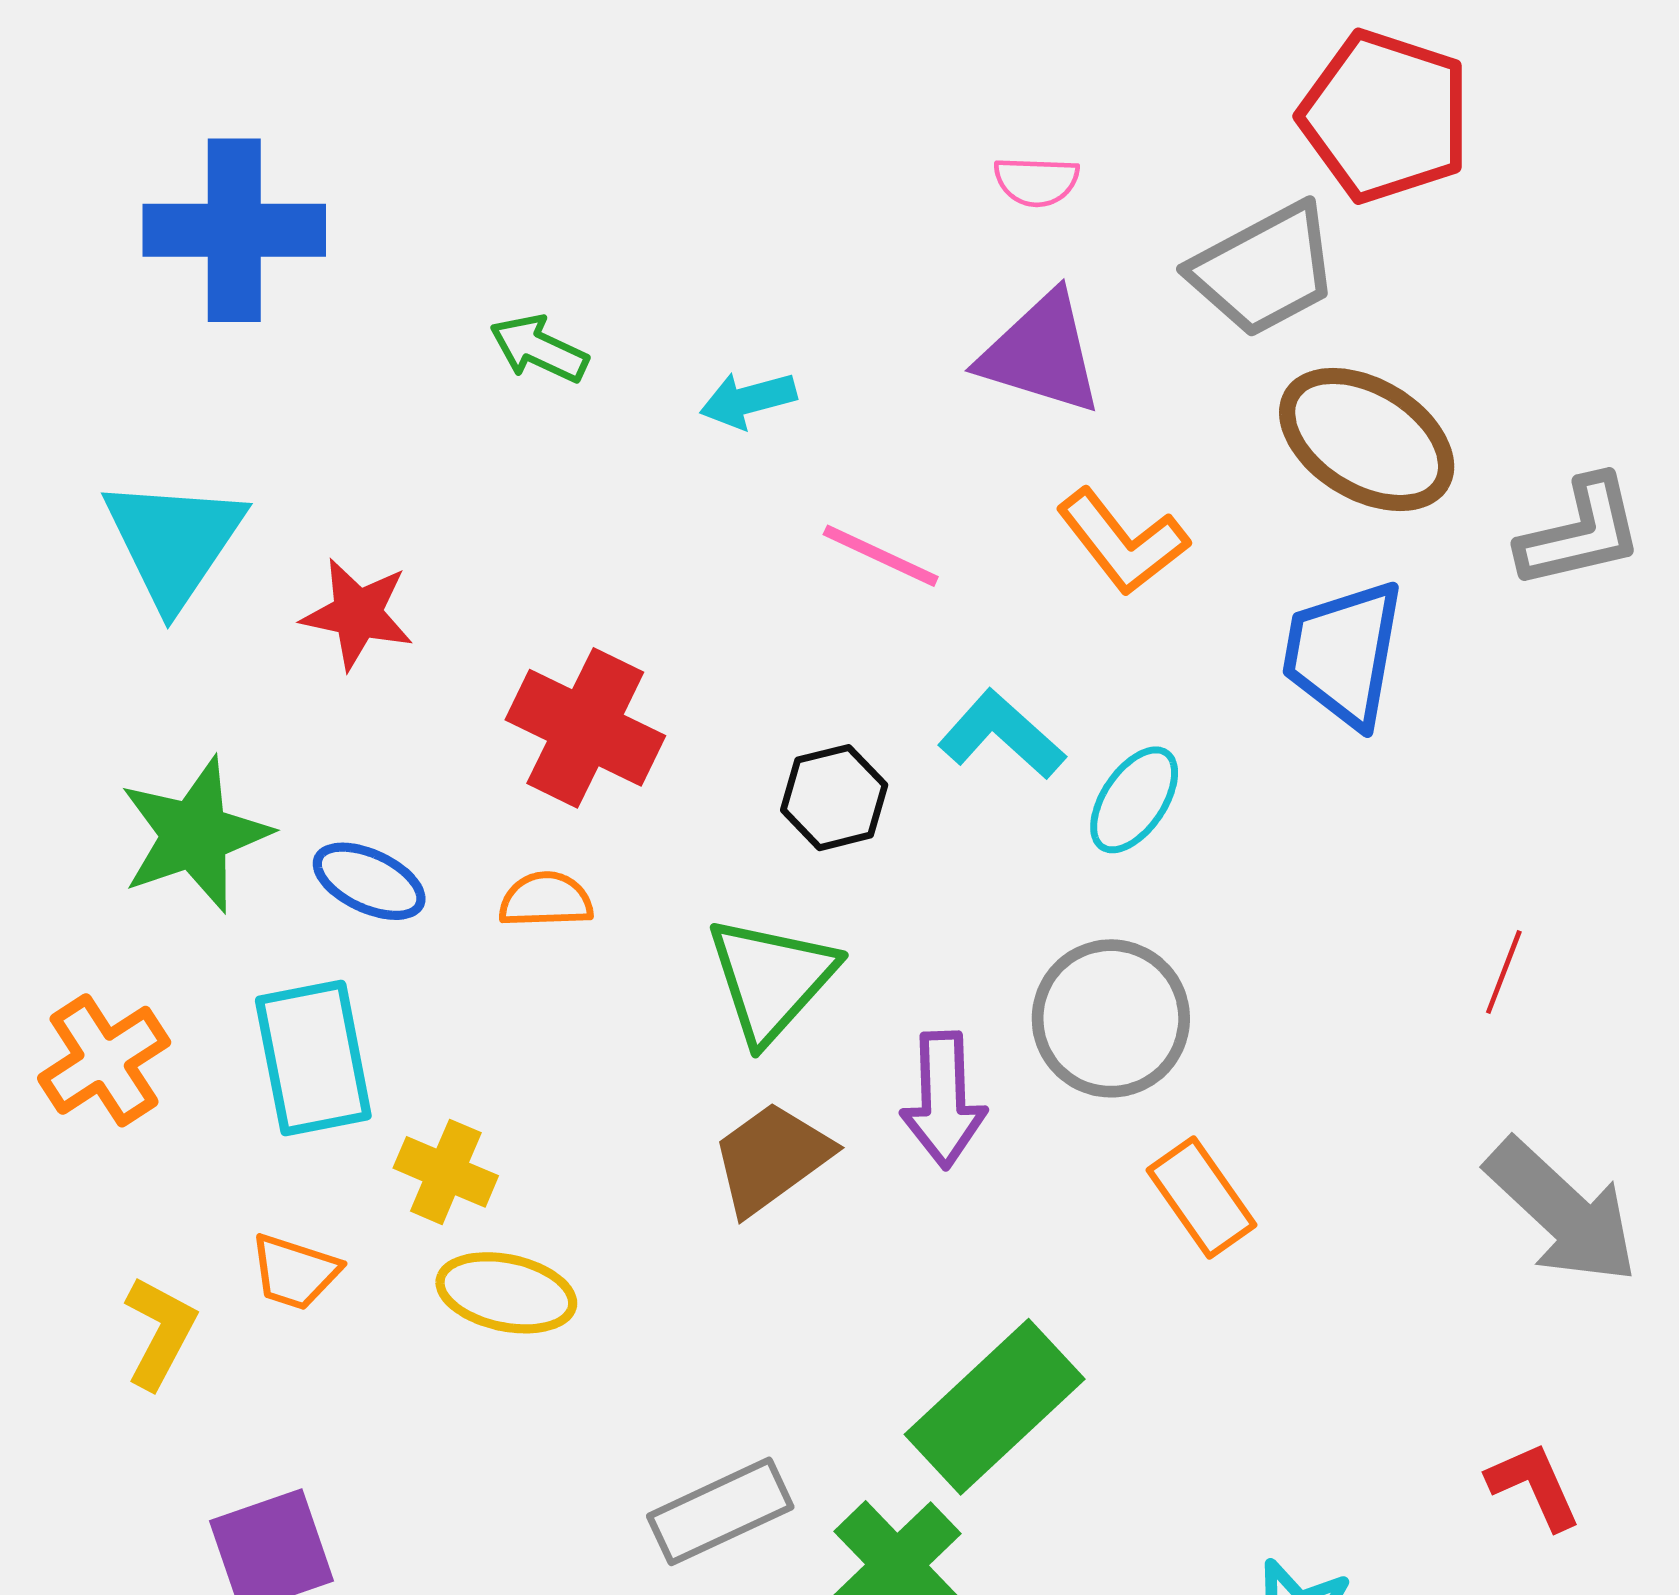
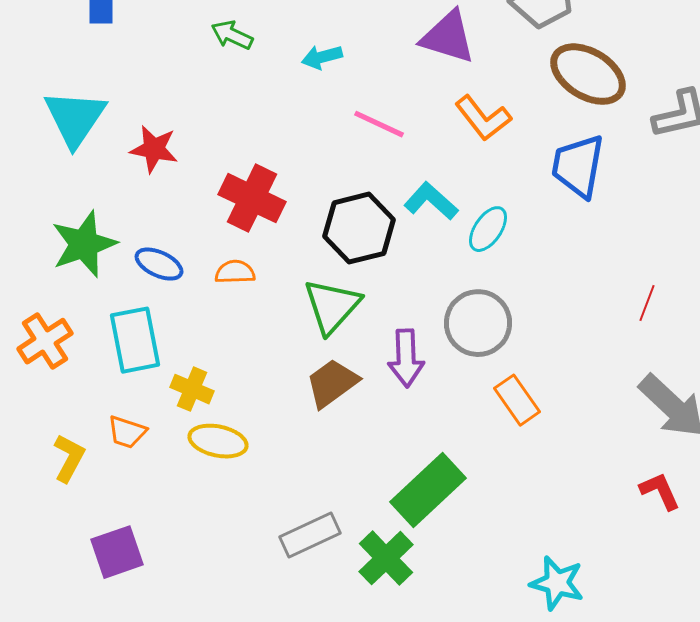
black hexagon: (834, 798) -> (359, 228), size x1.6
red L-shape: (1534, 1486) -> (660, 491), moved

